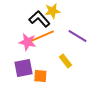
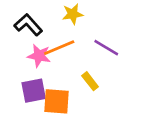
black L-shape: (39, 19) -> (28, 25), moved
orange square: (40, 76) -> (56, 101), size x1.5

